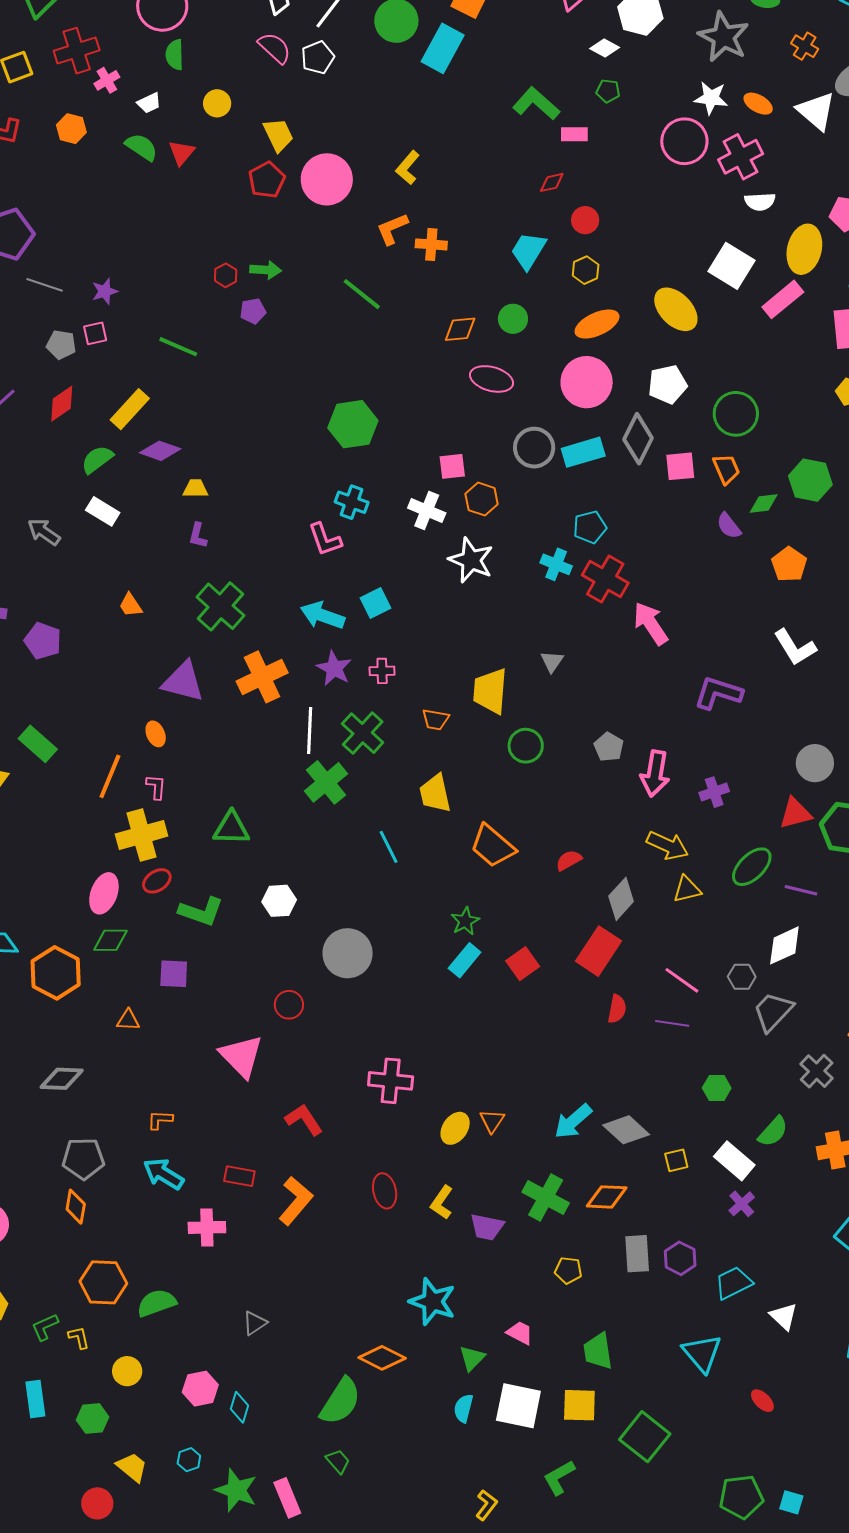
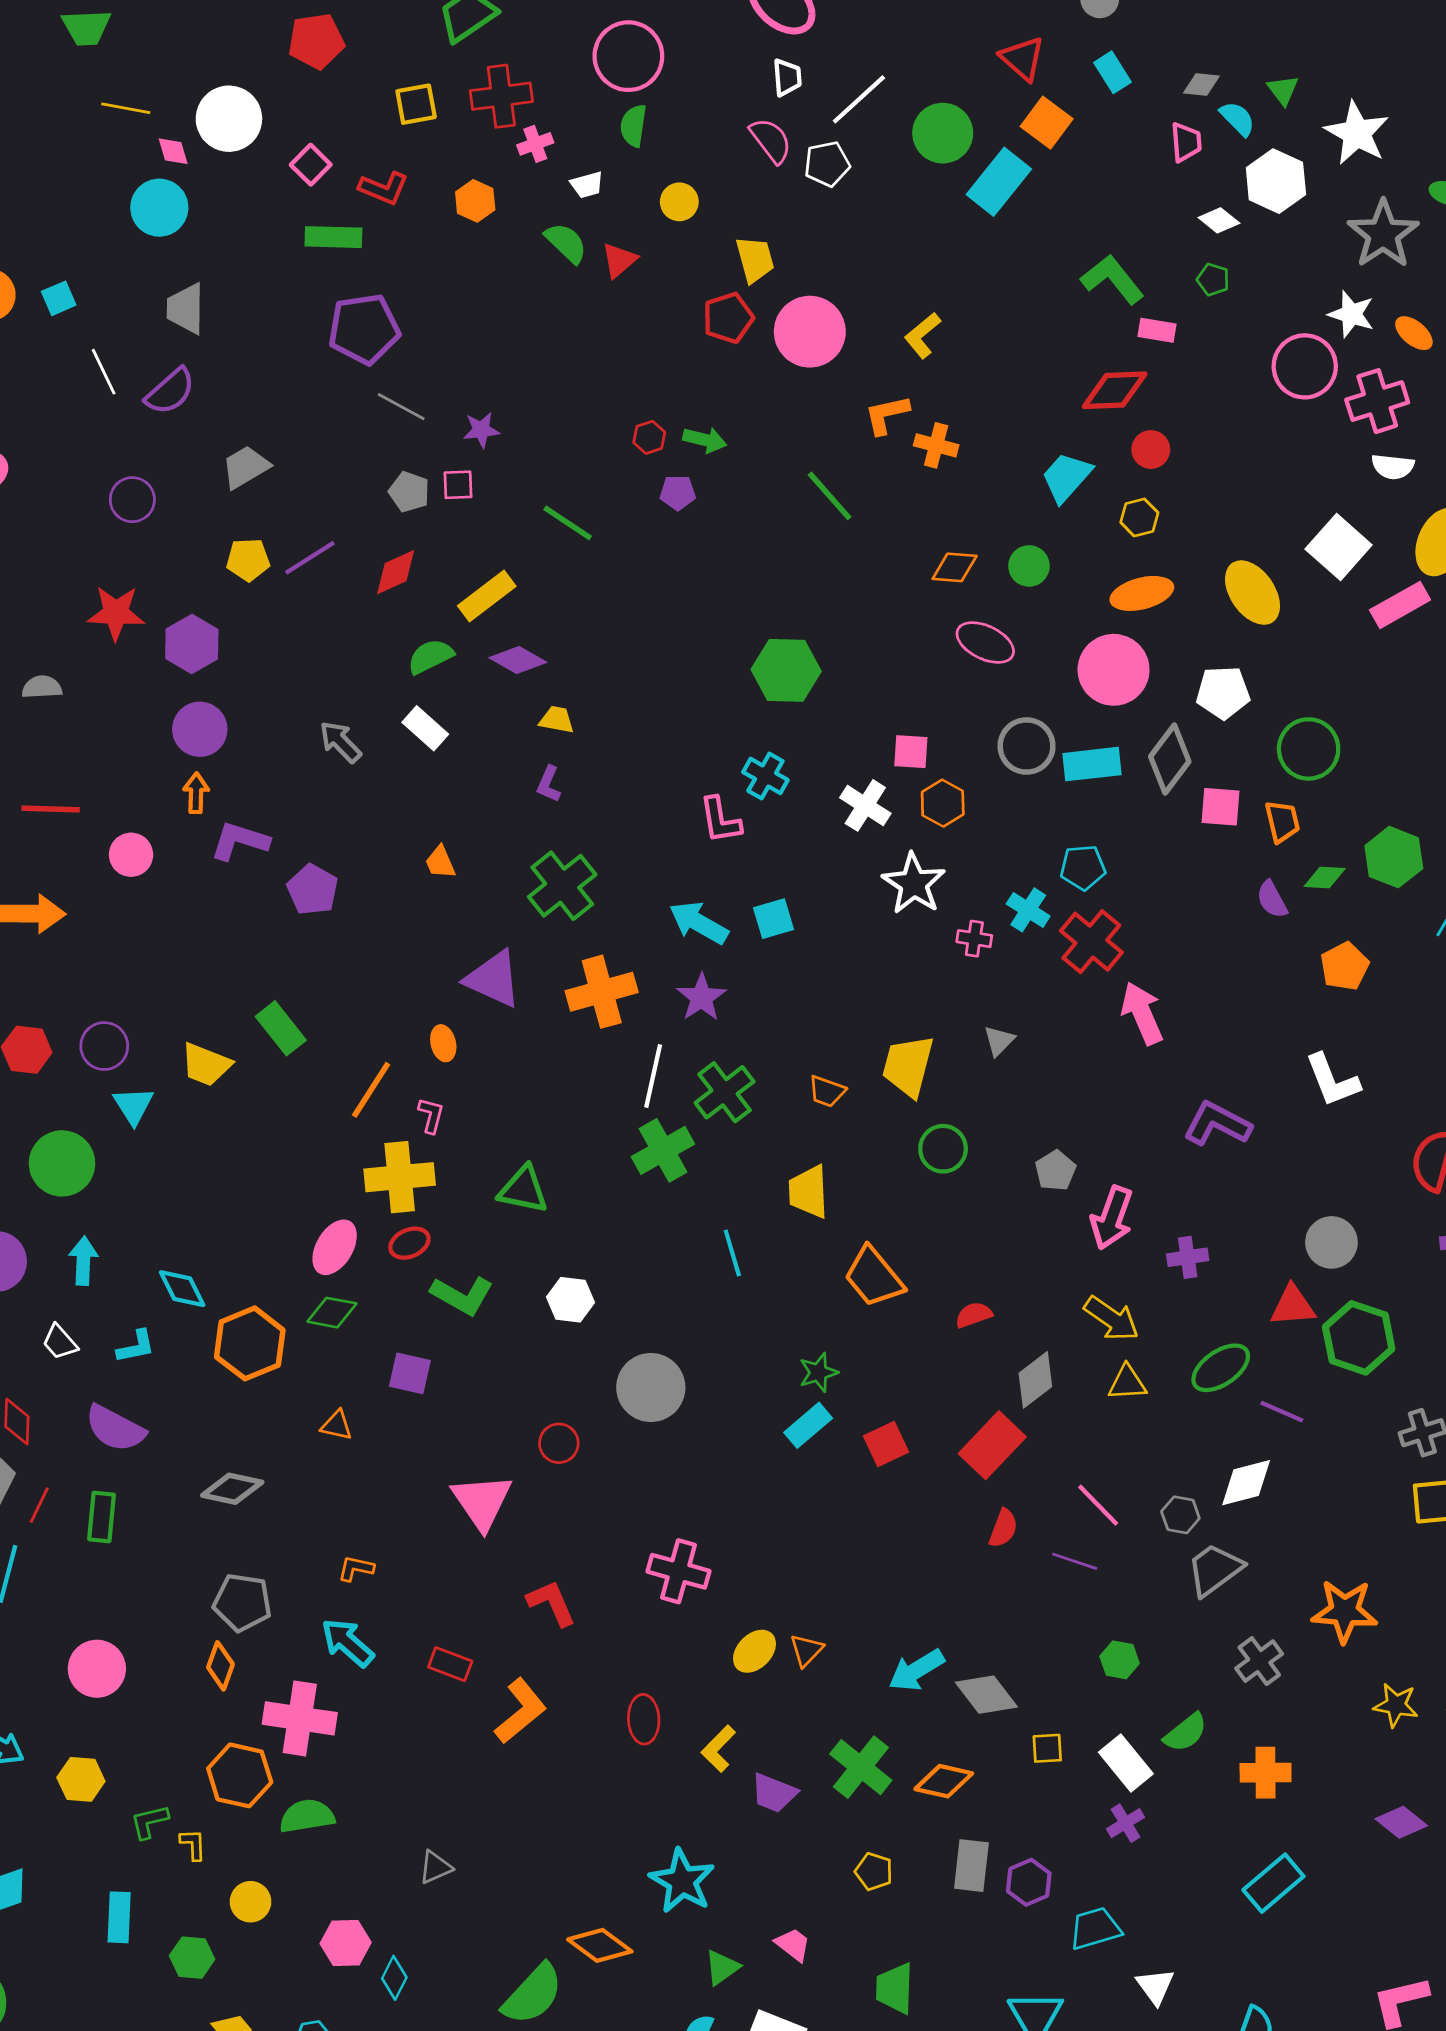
red diamond: (552, 182) -> (1115, 390), size x1.8
pink cross: (382, 671) -> (974, 939), moved
pink cross: (207, 1227) -> (300, 1718), moved, size x1.4

